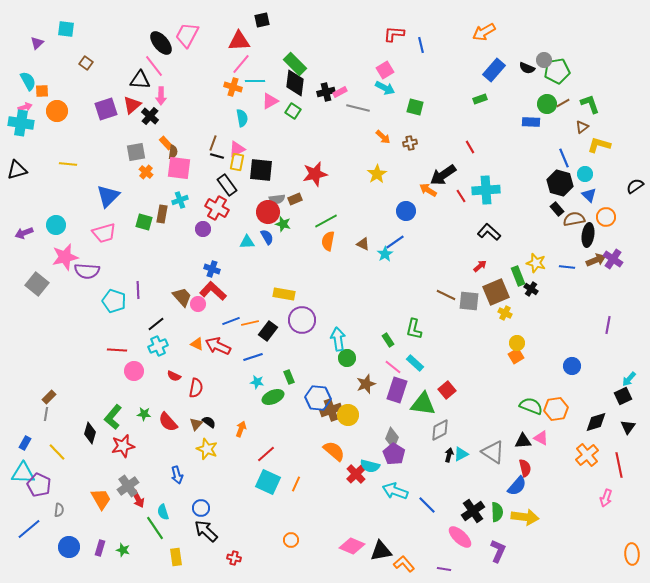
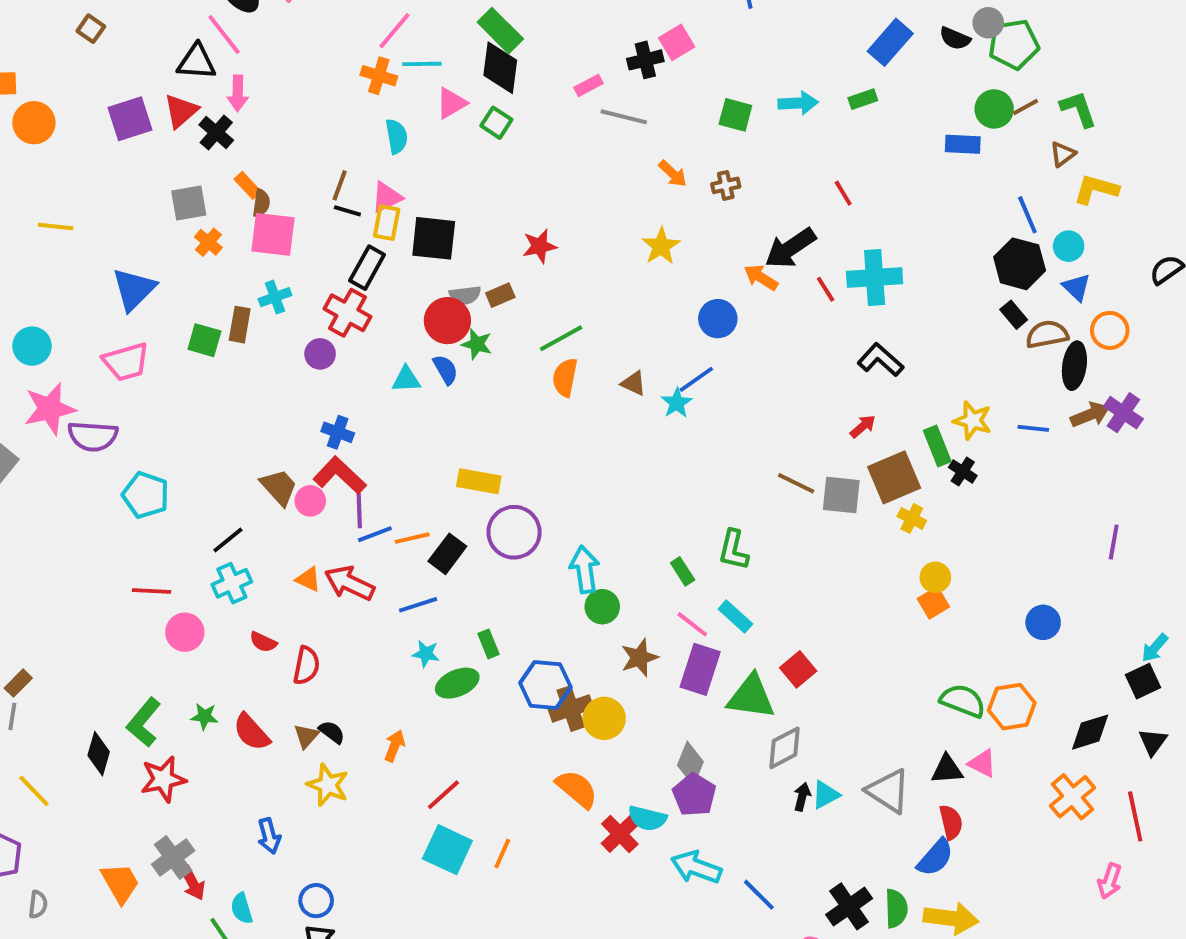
cyan arrow: (385, 88) -> (798, 103), moved, turned -30
black cross: (326, 92) -> (645, 60), moved
red star: (315, 174) -> (540, 246), size x0.7
black rectangle: (227, 185) -> (367, 268), turned 65
purple line: (138, 290) -> (359, 511), moved

